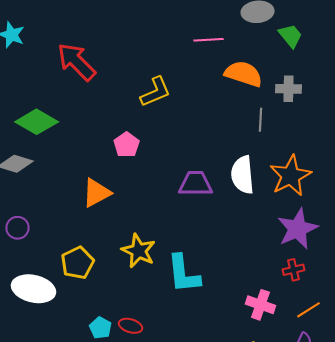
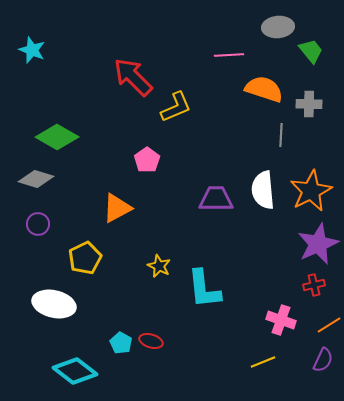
red arrow: (76, 62) -> (133, 77), moved
purple circle: (18, 228) -> (38, 224), moved
yellow star: (138, 251) -> (159, 266), size x0.7
yellow pentagon: (78, 263) -> (85, 258), moved

